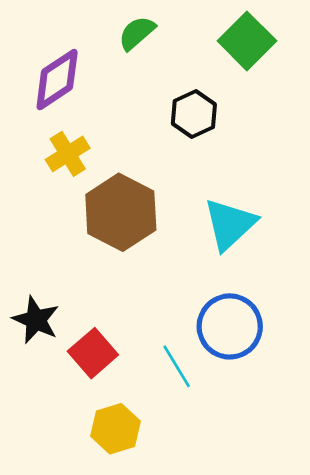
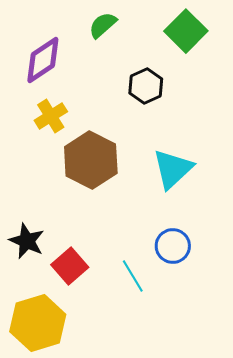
blue circle: (230, 326) -> (173, 246), size x0.7
yellow hexagon: (116, 429) -> (38, 323), moved, size x1.5

